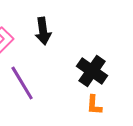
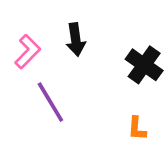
black cross: (92, 71) -> (144, 65), moved

